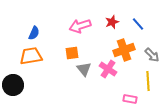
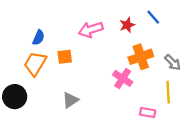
blue line: (138, 24) -> (153, 17), moved
orange square: (72, 53) -> (65, 57), moved
orange trapezoid: (31, 56) -> (35, 64), turned -50
gray triangle: (84, 69) -> (70, 100), moved, turned 35

